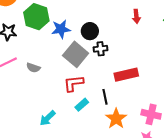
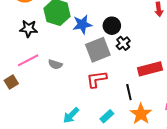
black cross: (101, 49) -> (123, 43), turned -32
gray square: (76, 54) -> (98, 50), turned 30
cyan rectangle: (82, 105) -> (107, 116), moved

